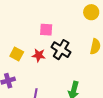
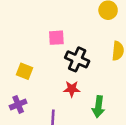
red star: (39, 55) -> (72, 89), moved

